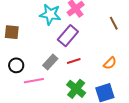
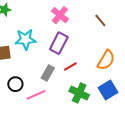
cyan star: (50, 14) -> (25, 39), moved
orange semicircle: (110, 63) -> (106, 60), size x1.5

